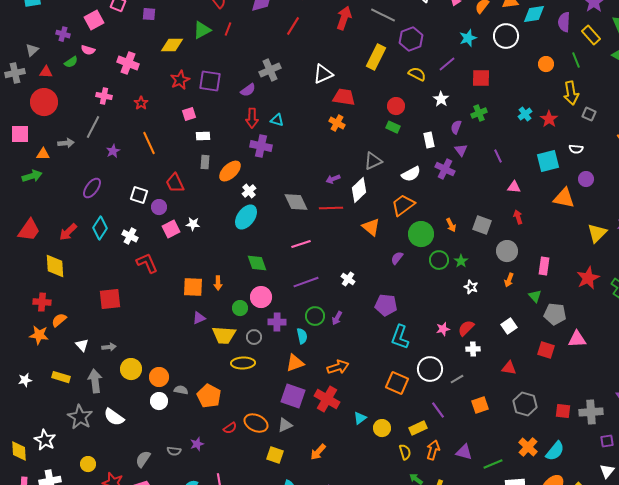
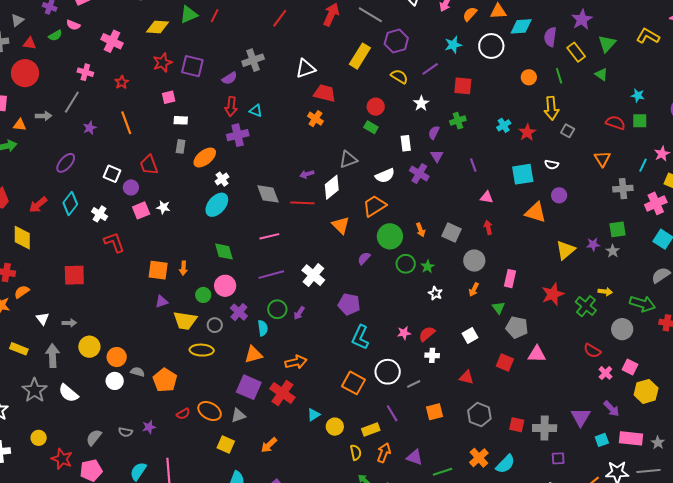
purple cross: (261, 146) -> (238, 135), turned -30
white cross: (348, 279) -> (313, 275), size x1.6
purple cross: (277, 322) -> (239, 312), turned 36

